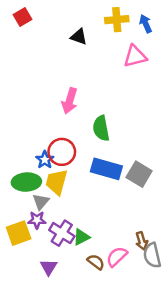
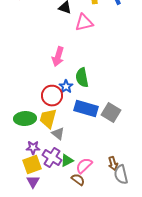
pink triangle: (135, 56) -> (84, 23), moved
blue star: (45, 160) -> (66, 87), moved
gray triangle: (41, 202) -> (58, 134), moved, turned -32
yellow square: (19, 233) -> (32, 165), moved
pink semicircle: (117, 257) -> (84, 166), moved
purple triangle: (49, 267) -> (33, 182), moved

